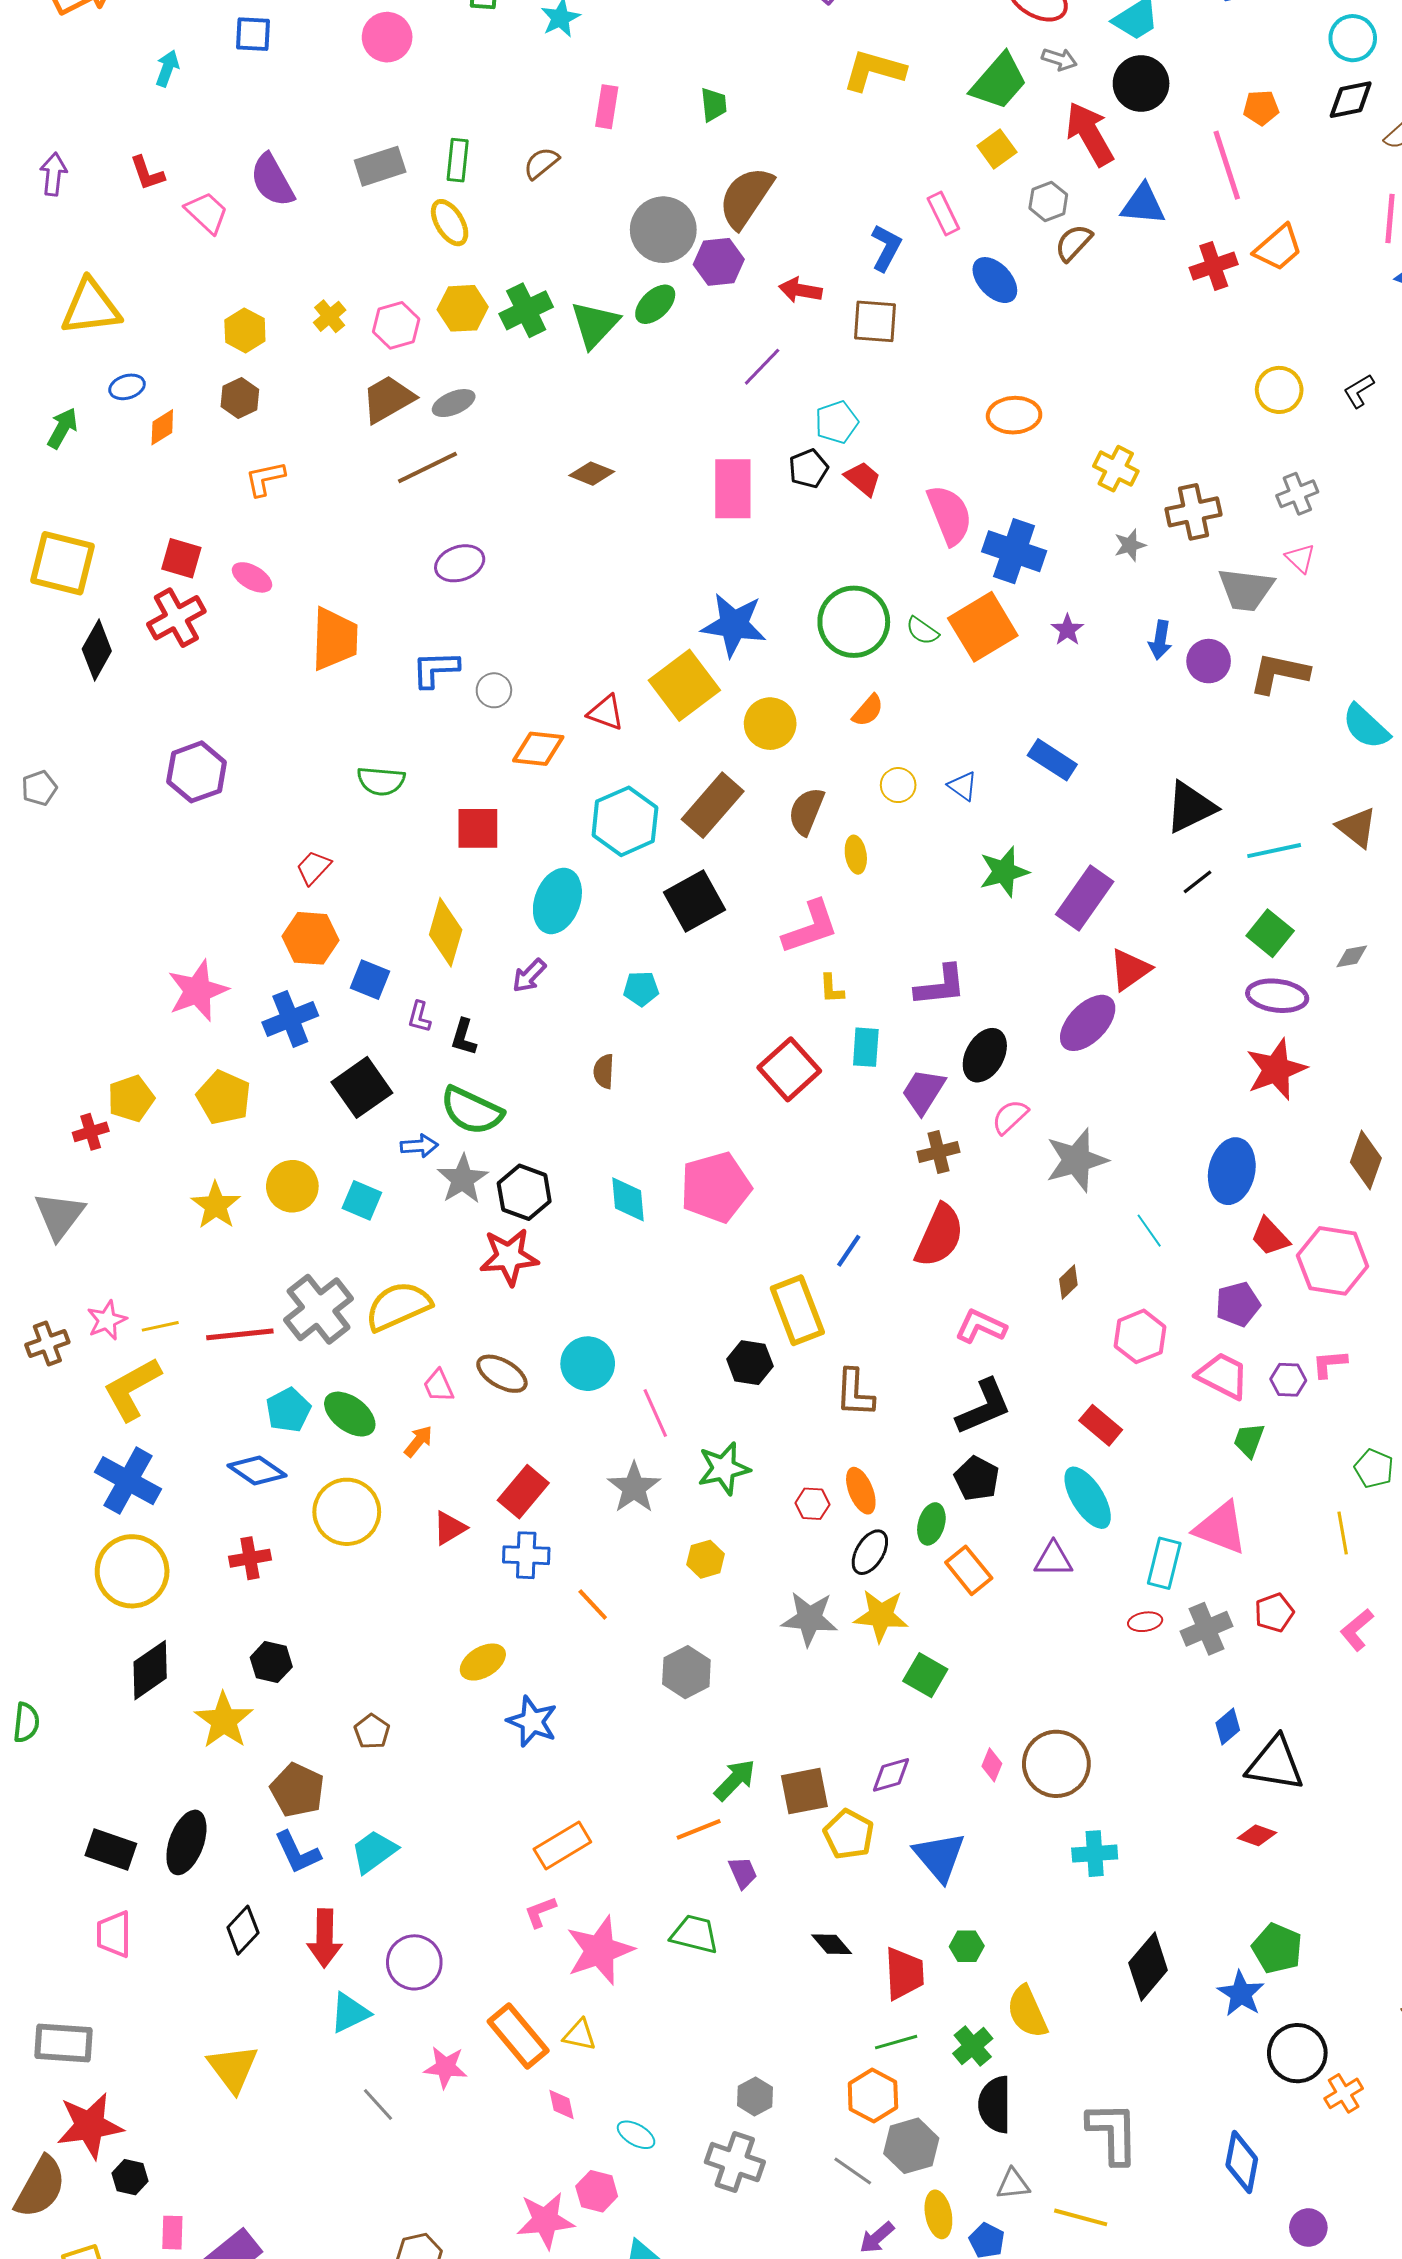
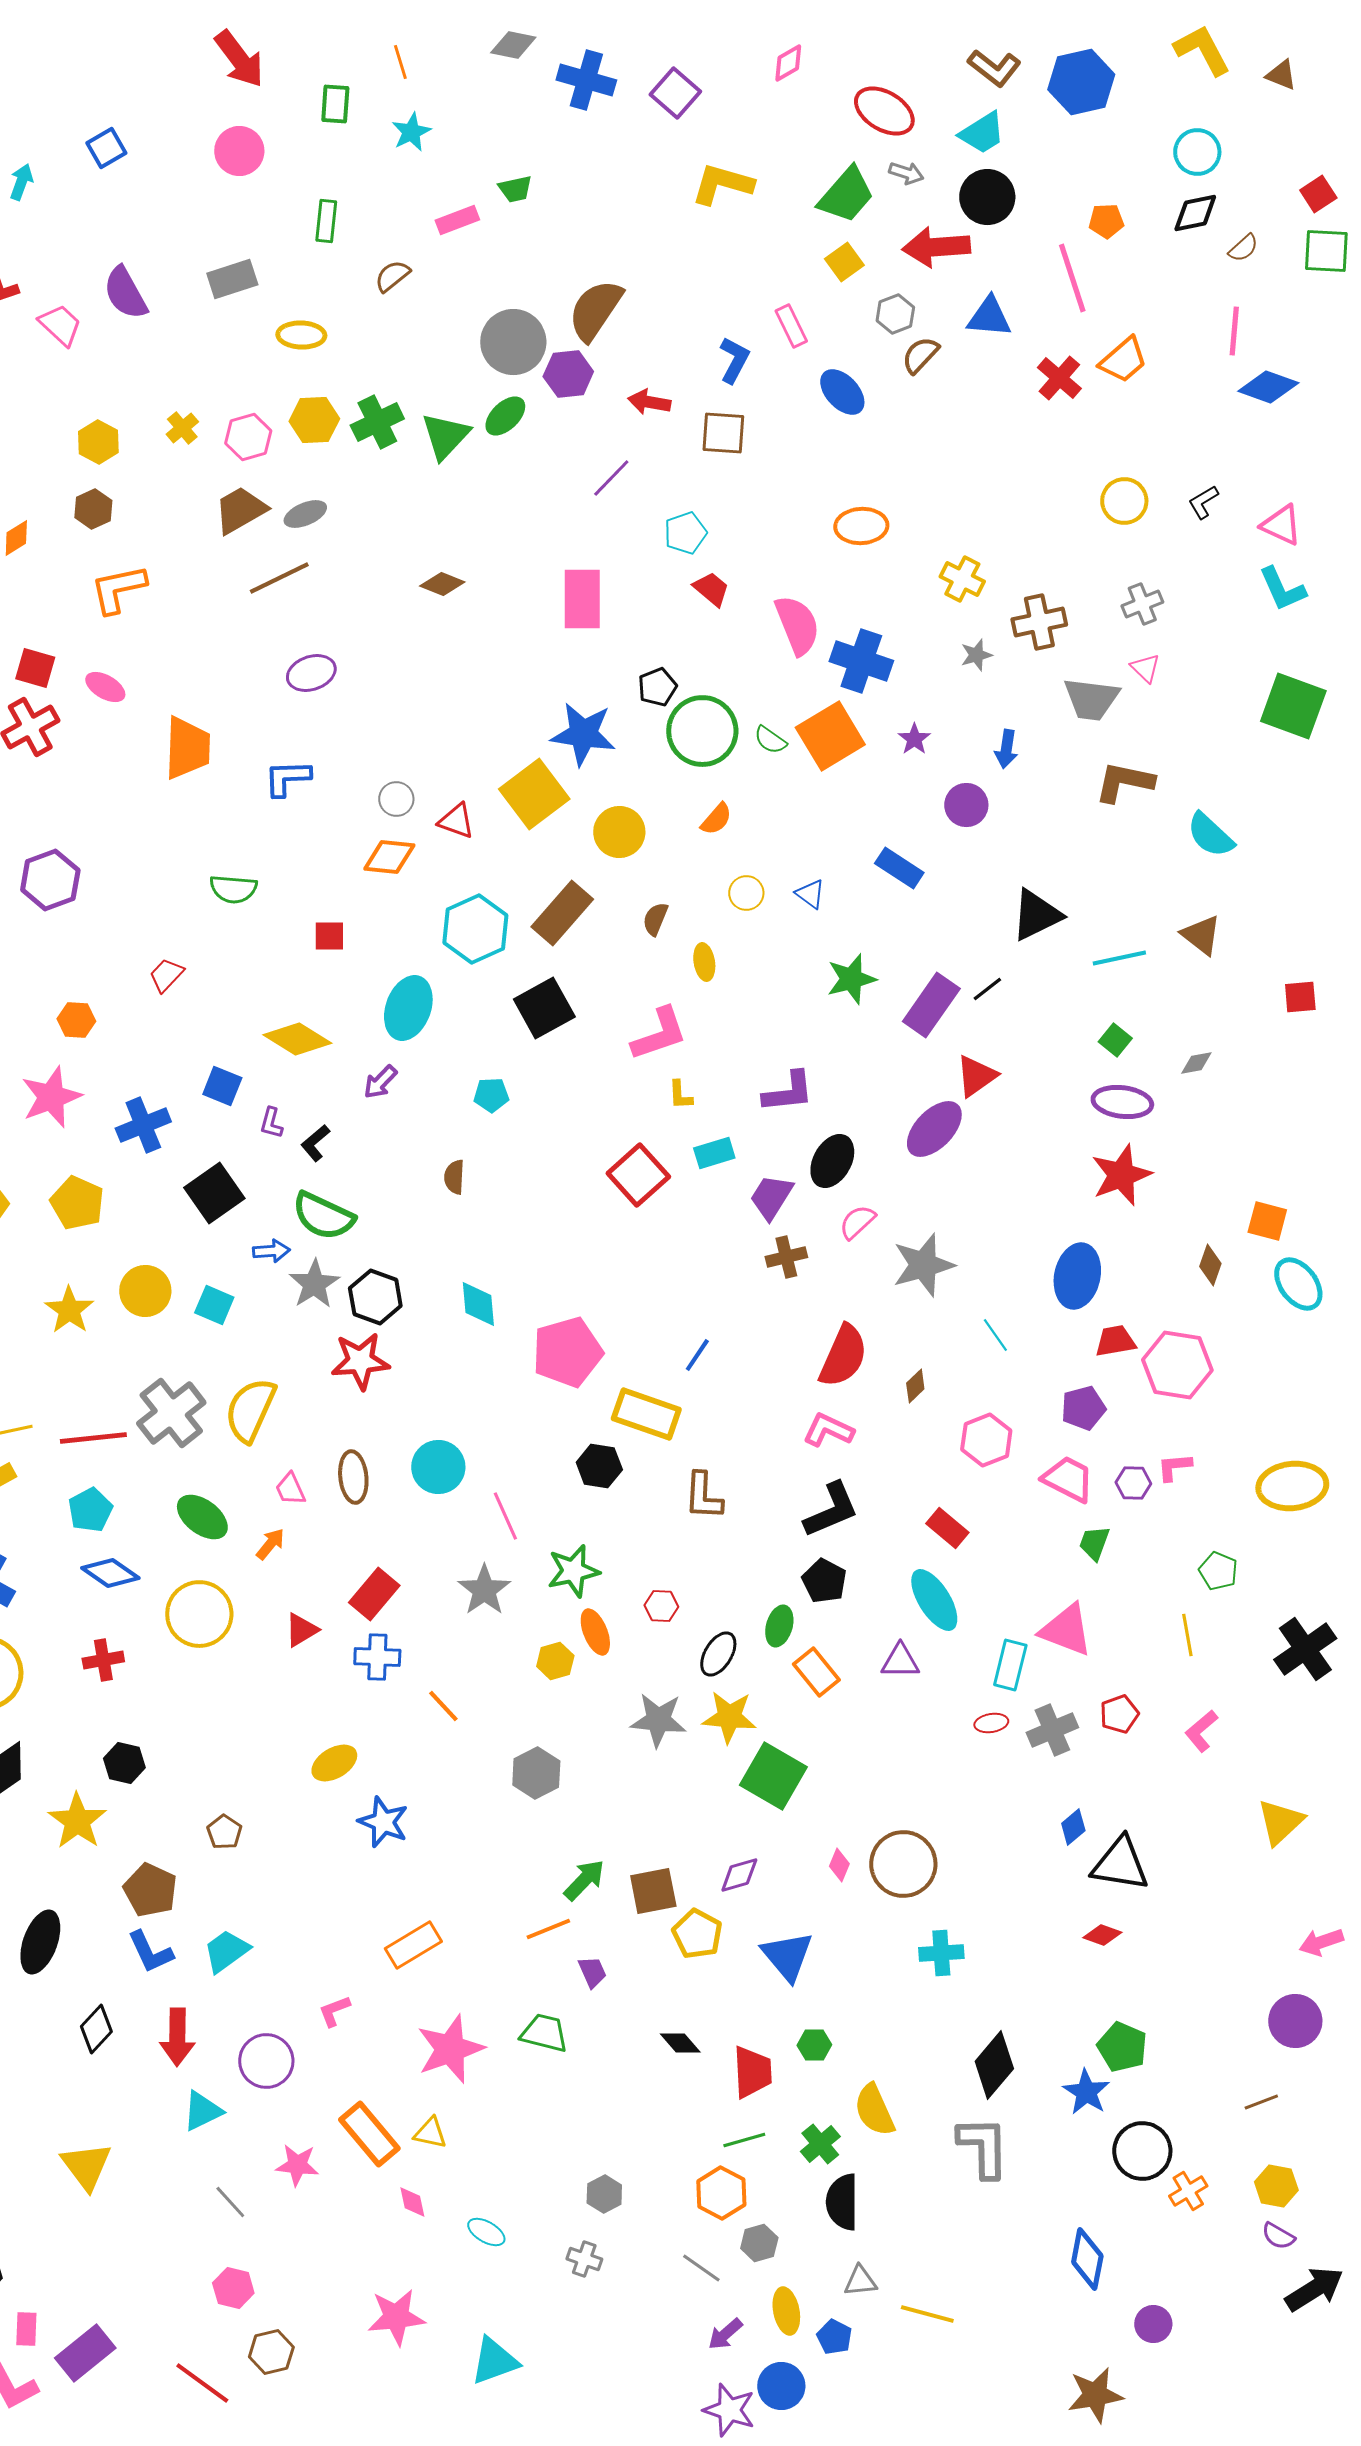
blue square: (253, 34) -> (106, 148), turned -33
green trapezoid: (714, 105) -> (515, 189), moved, turned 84
pink rectangle: (607, 107) -> (457, 220), turned 60
red arrow: (1090, 134) -> (936, 247), turned -64
green rectangle: (458, 160) -> (326, 221), moved
yellow ellipse: (450, 223) -> (301, 335), turned -57
red cross: (1214, 266) -> (1059, 378), turned -30
black pentagon: (808, 469) -> (657, 687), moved
orange L-shape: (265, 479) -> (118, 589), size x1.4
purple circle: (1209, 661) -> (966, 805), moved
gray circle: (494, 690) -> (396, 799), moved
brown semicircle: (806, 811) -> (655, 919), size x0.7
red square: (478, 828) -> (329, 936), size x0.7
black line: (1198, 882) -> (987, 989), moved
yellow diamond: (446, 932) -> (297, 1039), turned -74
green square: (1270, 933) -> (1115, 1040), size x0.7
orange hexagon: (310, 938) -> (76, 1020), moved, size x0.7
black L-shape: (464, 1037) -> (315, 1143), turned 33
cyan rectangle: (866, 1047) -> (714, 1153), turned 69
brown diamond: (1366, 1160) -> (1210, 1265), size x0.7
pink pentagon: (716, 1187) -> (567, 1352), moved
red semicircle: (939, 1236) -> (843, 1356), moved
red trapezoid: (1270, 1237) -> (1115, 1341), turned 123
yellow semicircle: (398, 1306) -> (250, 1410), turned -42
yellow rectangle: (797, 1310) -> (646, 1414), turned -50
brown ellipse: (502, 1374) -> (353, 1477), turned 54
cyan pentagon: (288, 1410) -> (90, 1510), moved
orange ellipse: (861, 1491) -> (595, 1632), moved
green square: (925, 1675) -> (773, 1776), size x1.5
pink L-shape: (540, 1912) -> (334, 2011), moved
gray L-shape: (1113, 2133) -> (983, 2147), moved
gray hexagon: (911, 2146) -> (759, 2243), size x0.7
gray cross: (735, 2162) -> (584, 2259), size x0.6
pink hexagon: (597, 2191) -> (233, 2288), moved

